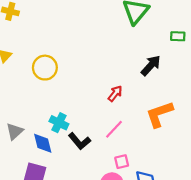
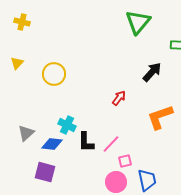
pink line: (114, 129) -> (111, 144), moved
black L-shape: (79, 141) -> (86, 142), turned 40
blue diamond: (43, 143) -> (52, 144), turned -70

